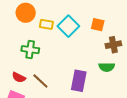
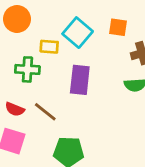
yellow rectangle: (46, 24) -> (49, 47), moved
purple rectangle: (79, 81) -> (80, 80), moved

